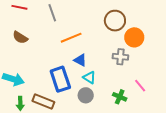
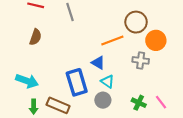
brown semicircle: (20, 37) -> (35, 37), turned -105
orange line: (71, 38) -> (112, 40), moved
pink line: (140, 86) -> (161, 102), moved

